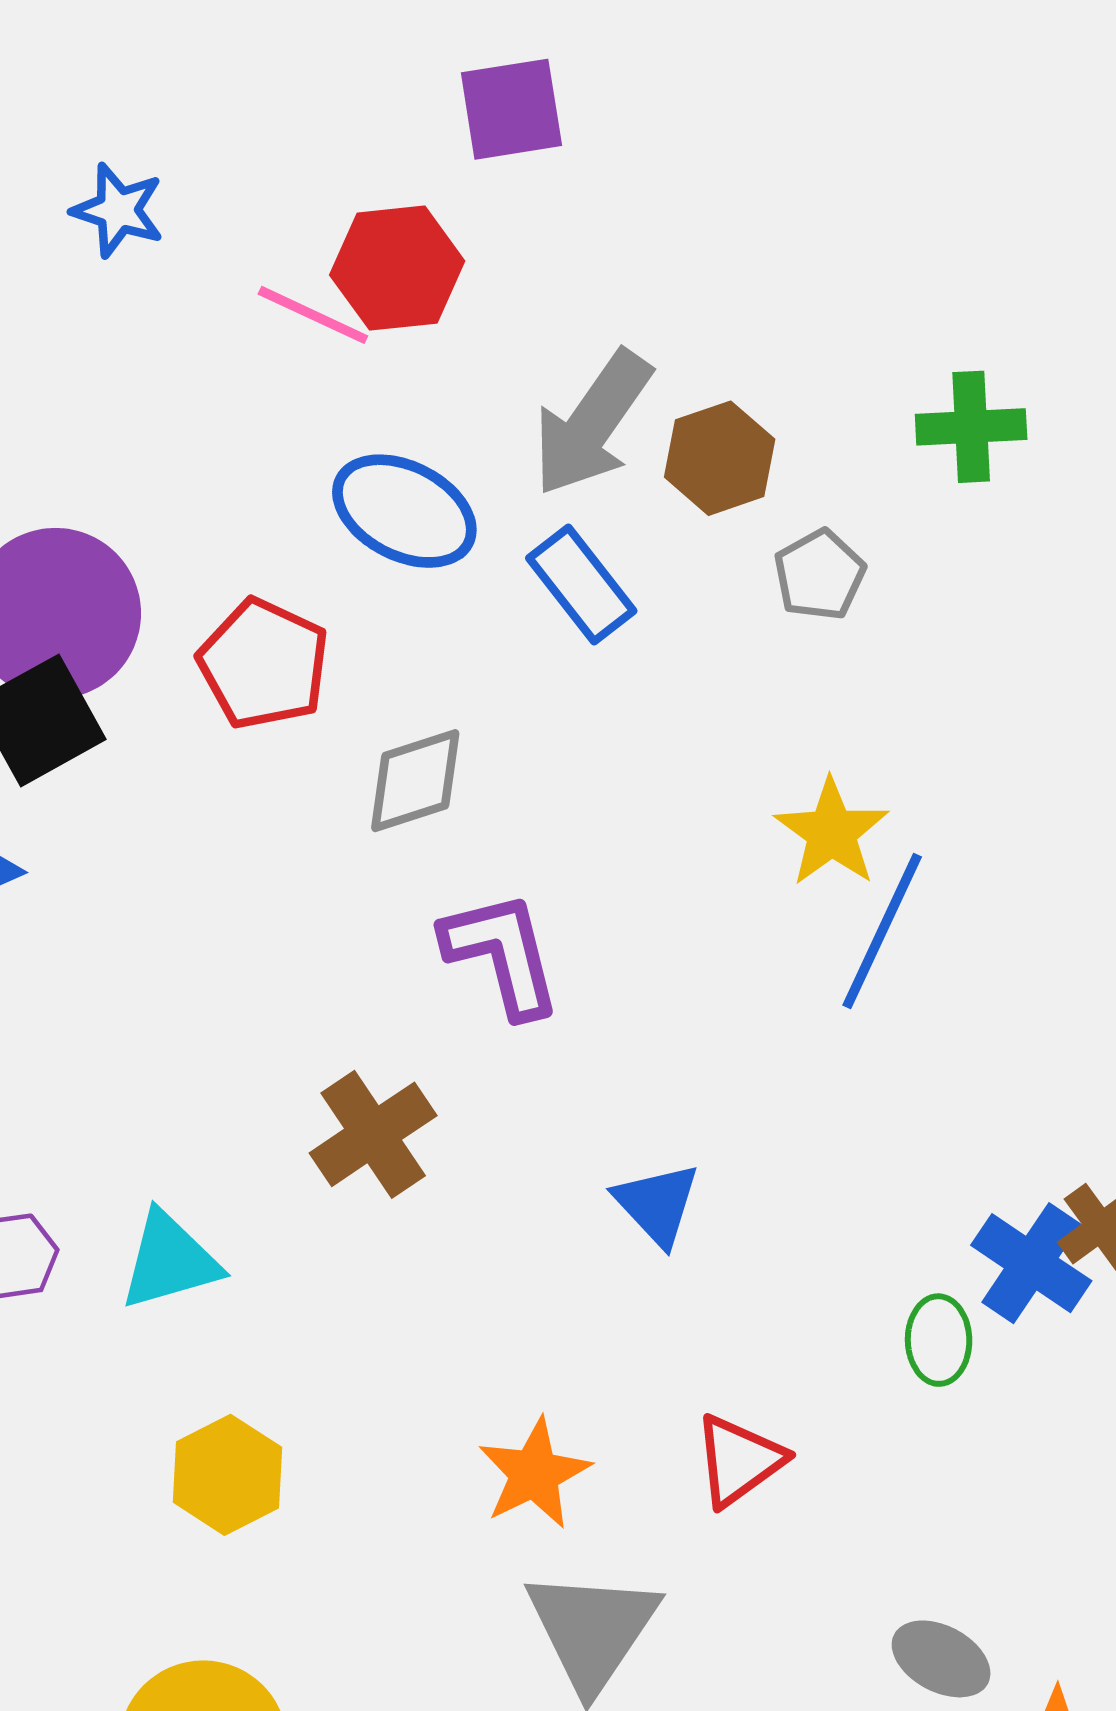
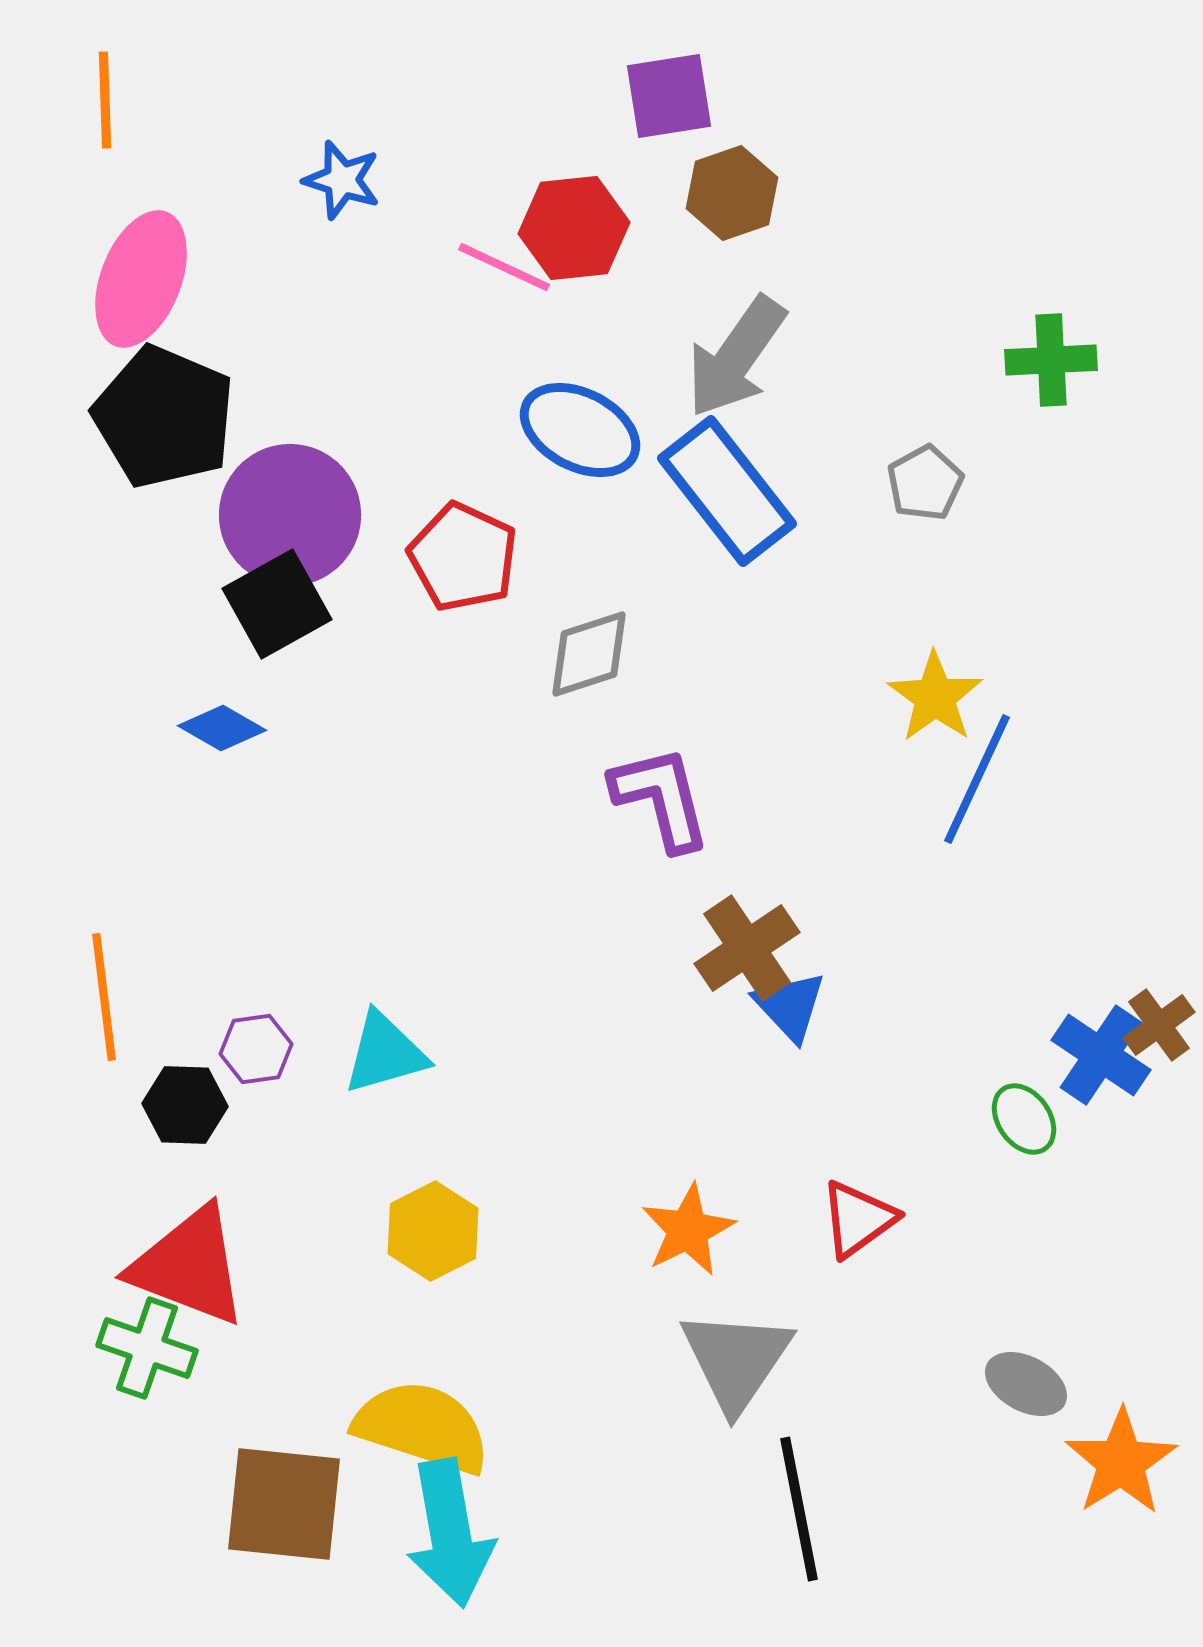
brown hexagon: (720, 458) -> (732, 193), moved
blue rectangle: (581, 584) -> (727, 491), size x1.5
brown cross: (373, 1134) -> (747, 948), moved
green ellipse: (939, 1340) -> (1024, 1119), turned -34

